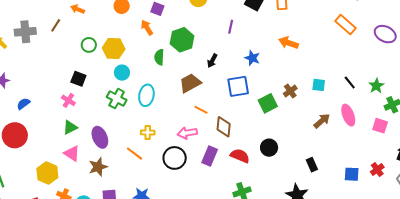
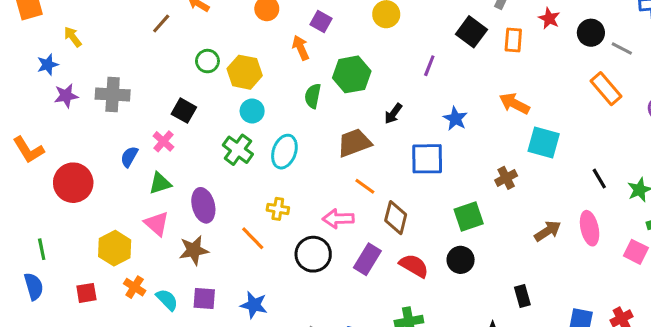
gray cross: (25, 32) -> (113, 95), moved
cyan square: (319, 85) -> (544, 143), moved, size x1.5
green square: (268, 103) -> (469, 216), moved
blue semicircle: (23, 104) -> (129, 157), moved, turned -32

